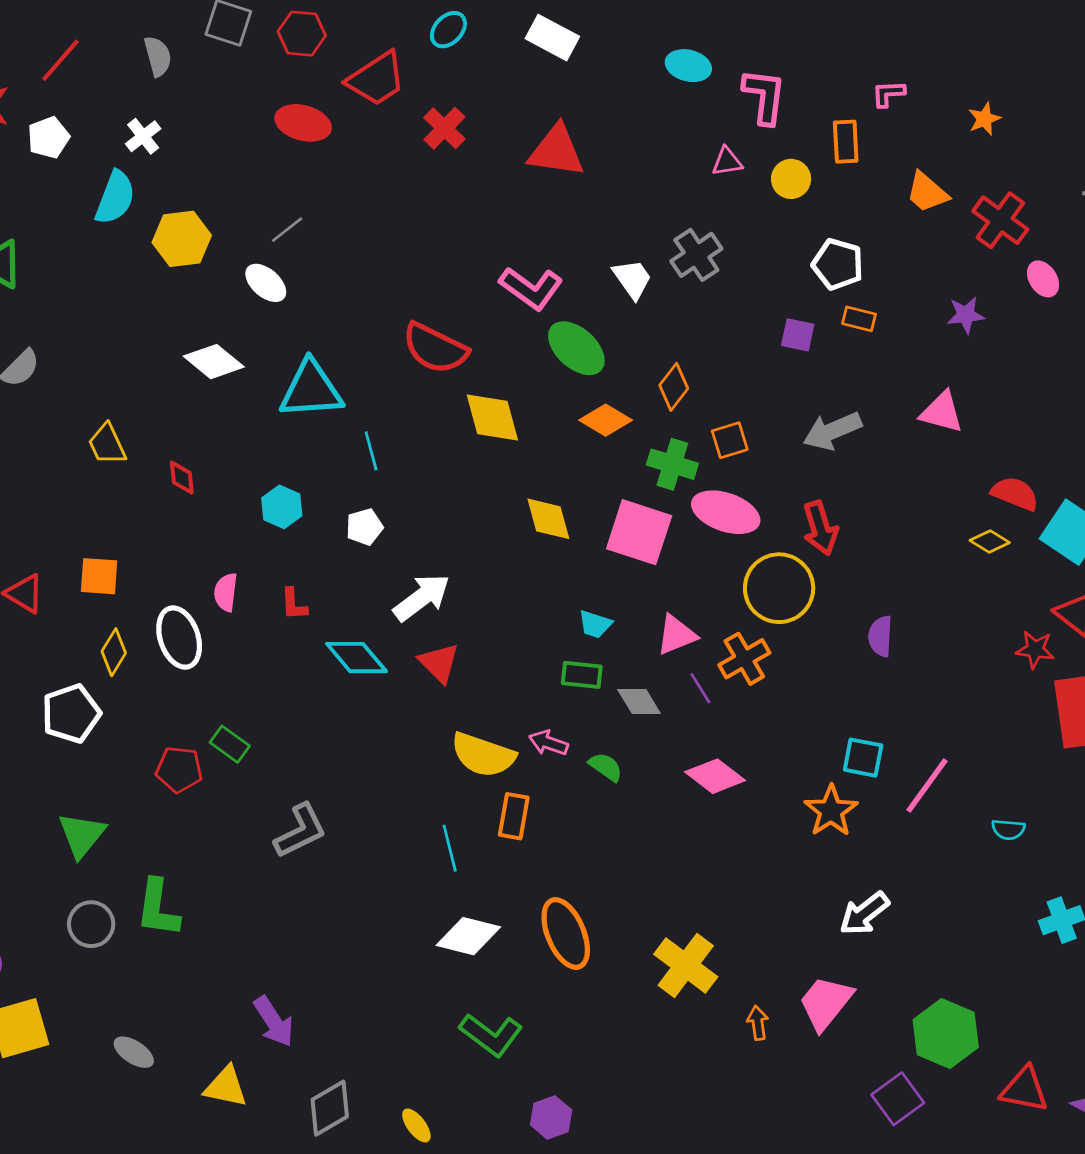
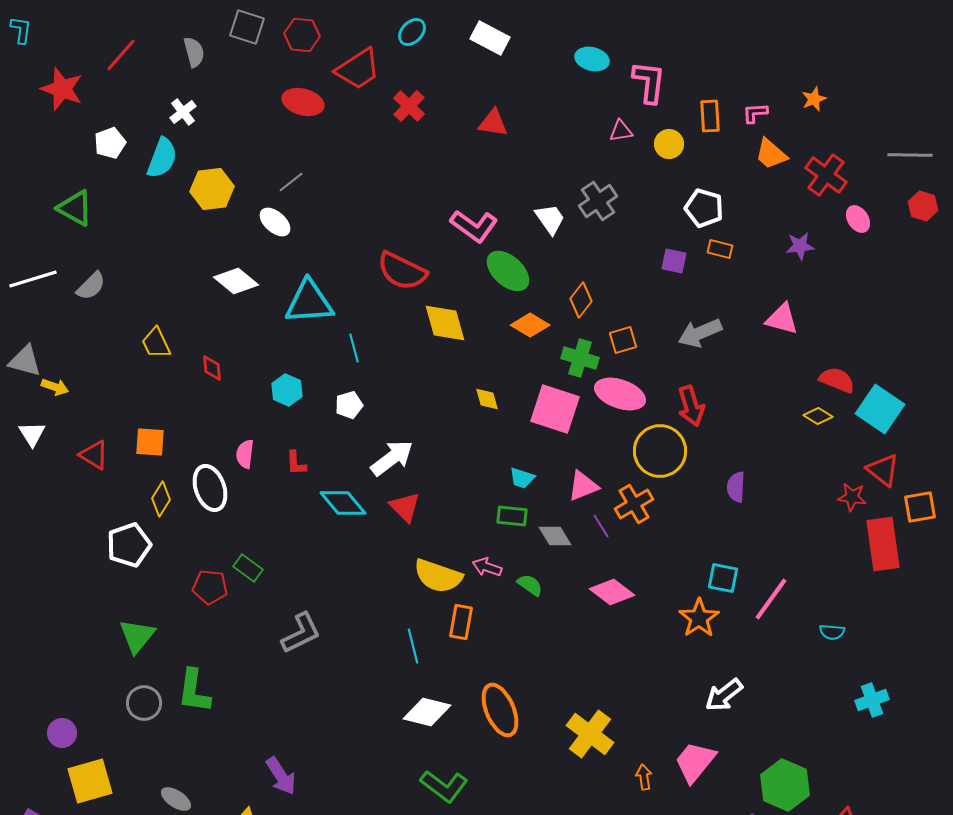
pink L-shape: (888, 94) -> (755, 113), moved
white pentagon: (48, 138) -> (110, 143), moved
red triangle: (556, 151) -> (493, 123), size x0.7
yellow diamond: (548, 519) -> (487, 399), size x0.7

